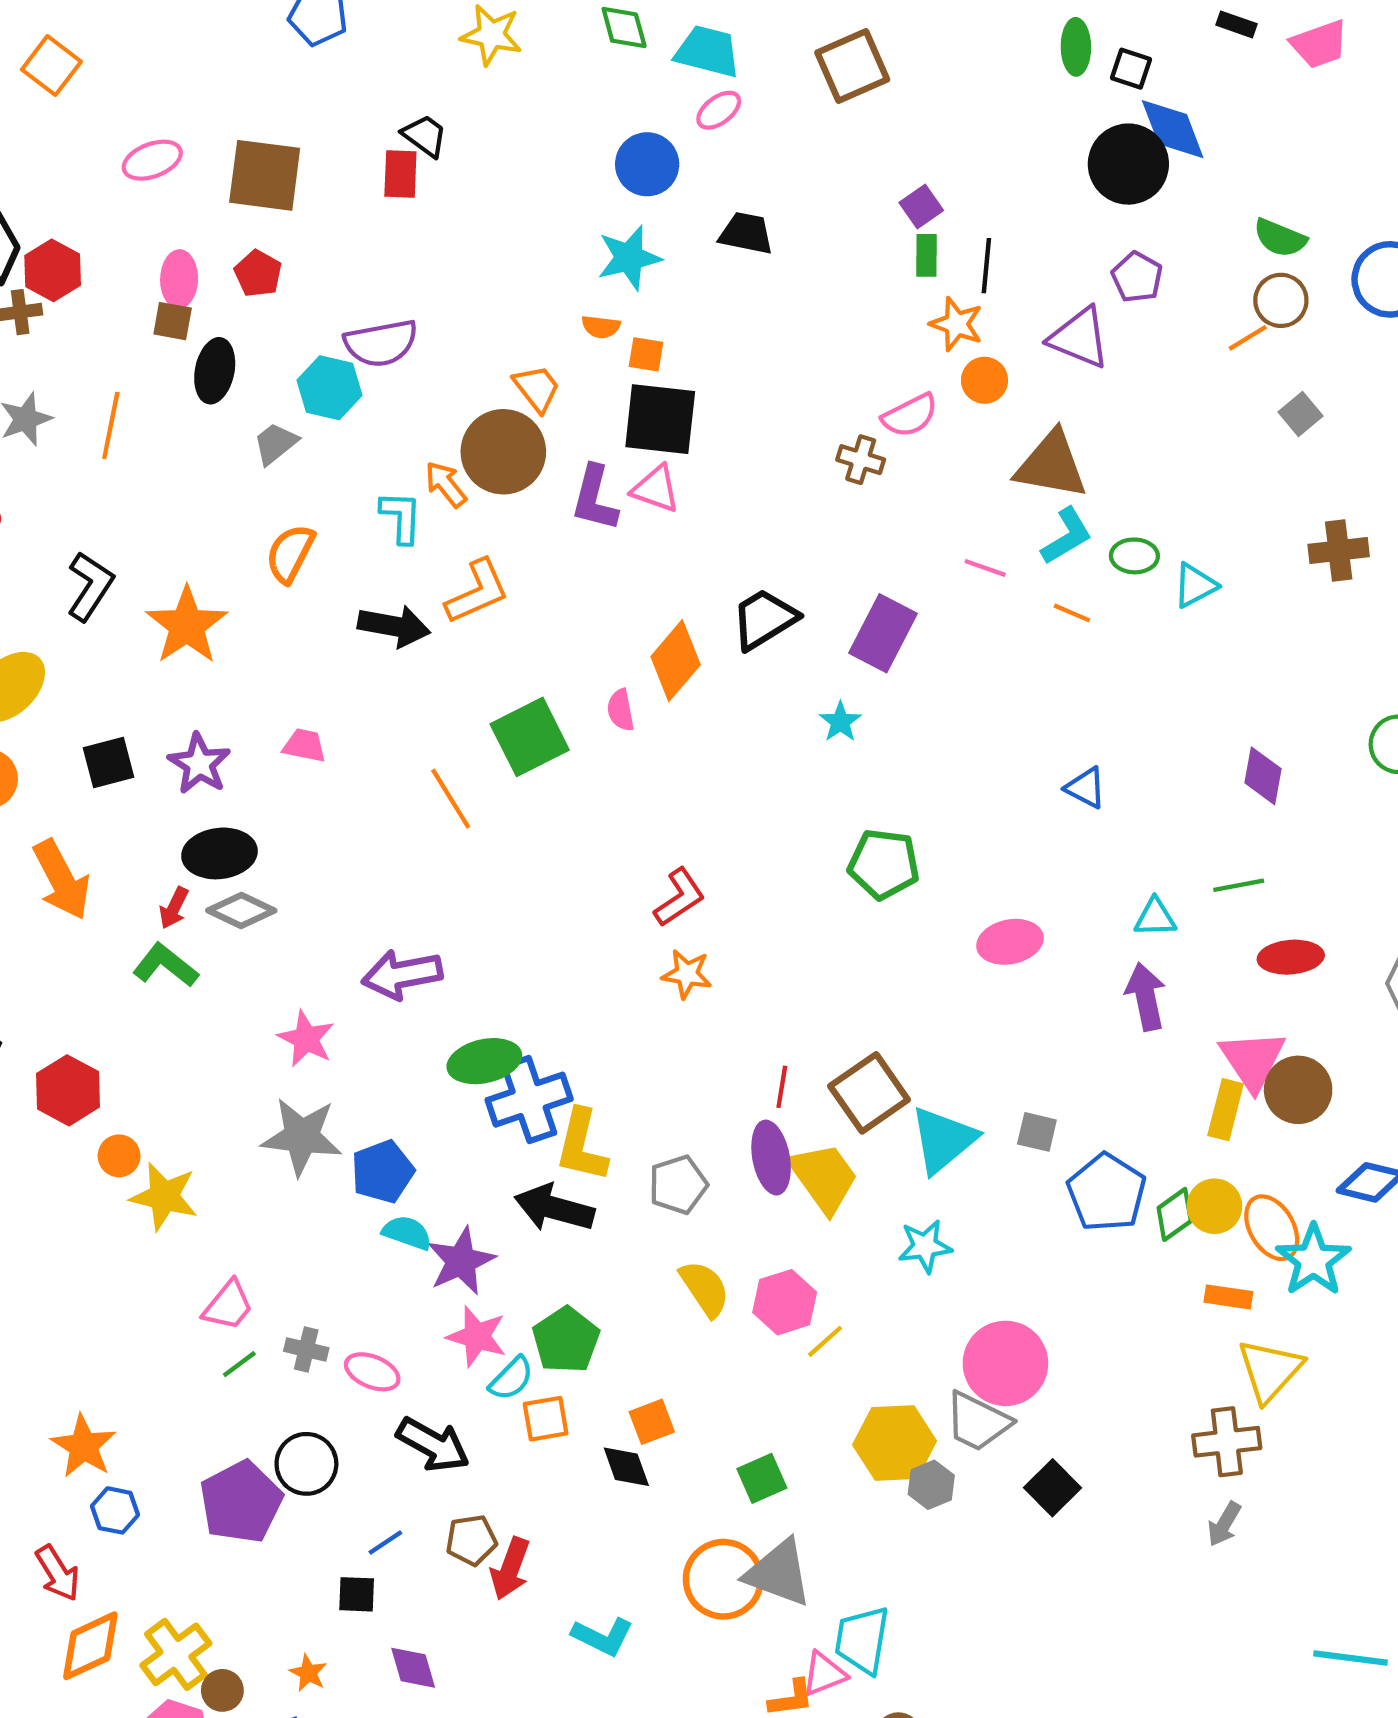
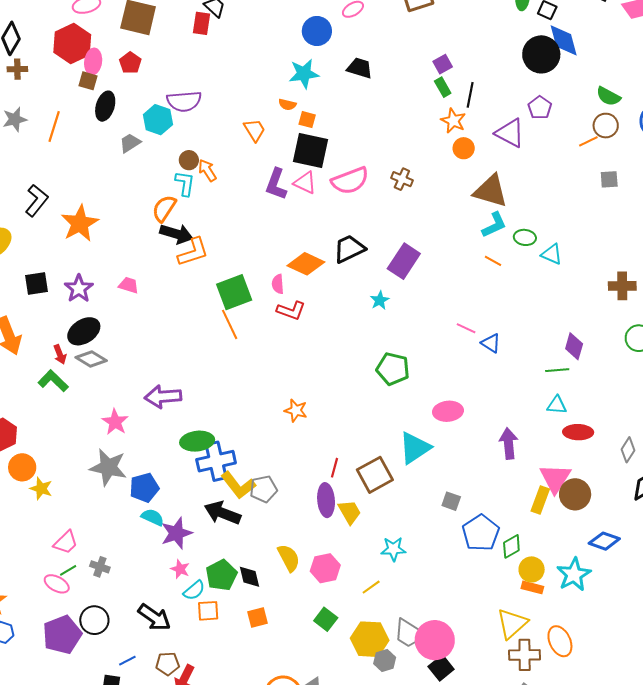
green rectangle: (927, 255) -> (443, 87), turned -36
red hexagon: (53, 270) -> (72, 44), moved, size x1.4
gray square: (1300, 414) -> (609, 179), turned 30
pink semicircle: (910, 415) -> (350, 181), moved, size x1.4
brown circle: (503, 452) -> (189, 160), moved, size x0.5
brown cross: (1339, 551) -> (622, 286), moved
orange semicircle: (290, 553) -> (164, 208), moved
pink line: (985, 568) -> (466, 328), moved
cyan triangle: (1195, 585) -> (552, 254), turned 45
orange L-shape: (477, 592) -> (193, 252), moved
orange diamond: (676, 661) -> (306, 264), turned 69
orange line: (451, 799) -> (230, 324), moved
black ellipse: (219, 853) -> (84, 331), turned -32
green line: (1239, 885) -> (557, 370), moved
red L-shape: (679, 897) -> (291, 311), moved, turned 48
red arrow: (174, 908) -> (60, 354), turned -54
cyan triangle: (1155, 917) -> (557, 405), moved
cyan triangle: (943, 1140) -> (415, 448), moved
yellow L-shape: (581, 1146) -> (238, 485), turned -57
orange circle: (119, 1156) -> (22, 467), size x1.4
yellow trapezoid: (824, 1178) -> (350, 512), size x0.7
gray pentagon: (678, 1185) -> (263, 489), moved
yellow star: (164, 1196) -> (41, 488), size x0.7
yellow circle: (1214, 1206) -> (532, 569), moved
orange ellipse: (1272, 1228) -> (560, 641), moved
pink star: (477, 1336) -> (180, 569), size x0.7
yellow line: (825, 1341) -> (371, 587), moved
pink circle: (1005, 1363) -> (435, 640), moved
yellow triangle: (1270, 1370) -> (512, 623), moved
pink ellipse: (372, 1372) -> (57, 584), moved
black diamond: (626, 1467) -> (250, 577), moved
green square: (762, 1478) -> (326, 619), moved, turned -35

